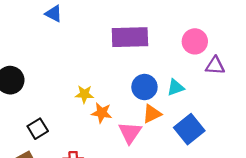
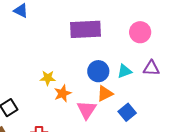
purple triangle: (215, 66) -> (151, 68), moved
orange star: (102, 113) -> (63, 93), turned -30
blue square: (189, 129) -> (127, 112), moved, size x0.7

